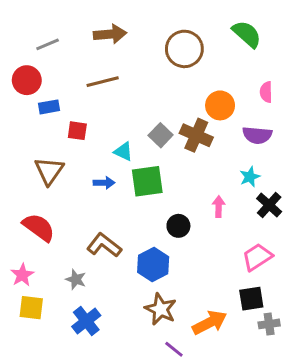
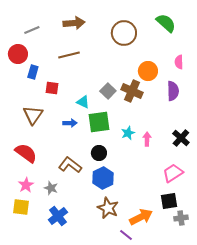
blue rectangle: (49, 107) -> (33, 72), turned -64
purple semicircle: (257, 135) -> (173, 91), turned -96
cyan star: (250, 177) -> (128, 133), moved
black circle: (178, 226) -> (99, 153), moved
pink star: (22, 275) -> (26, 185), moved
purple line: (174, 349) -> (126, 235), moved

